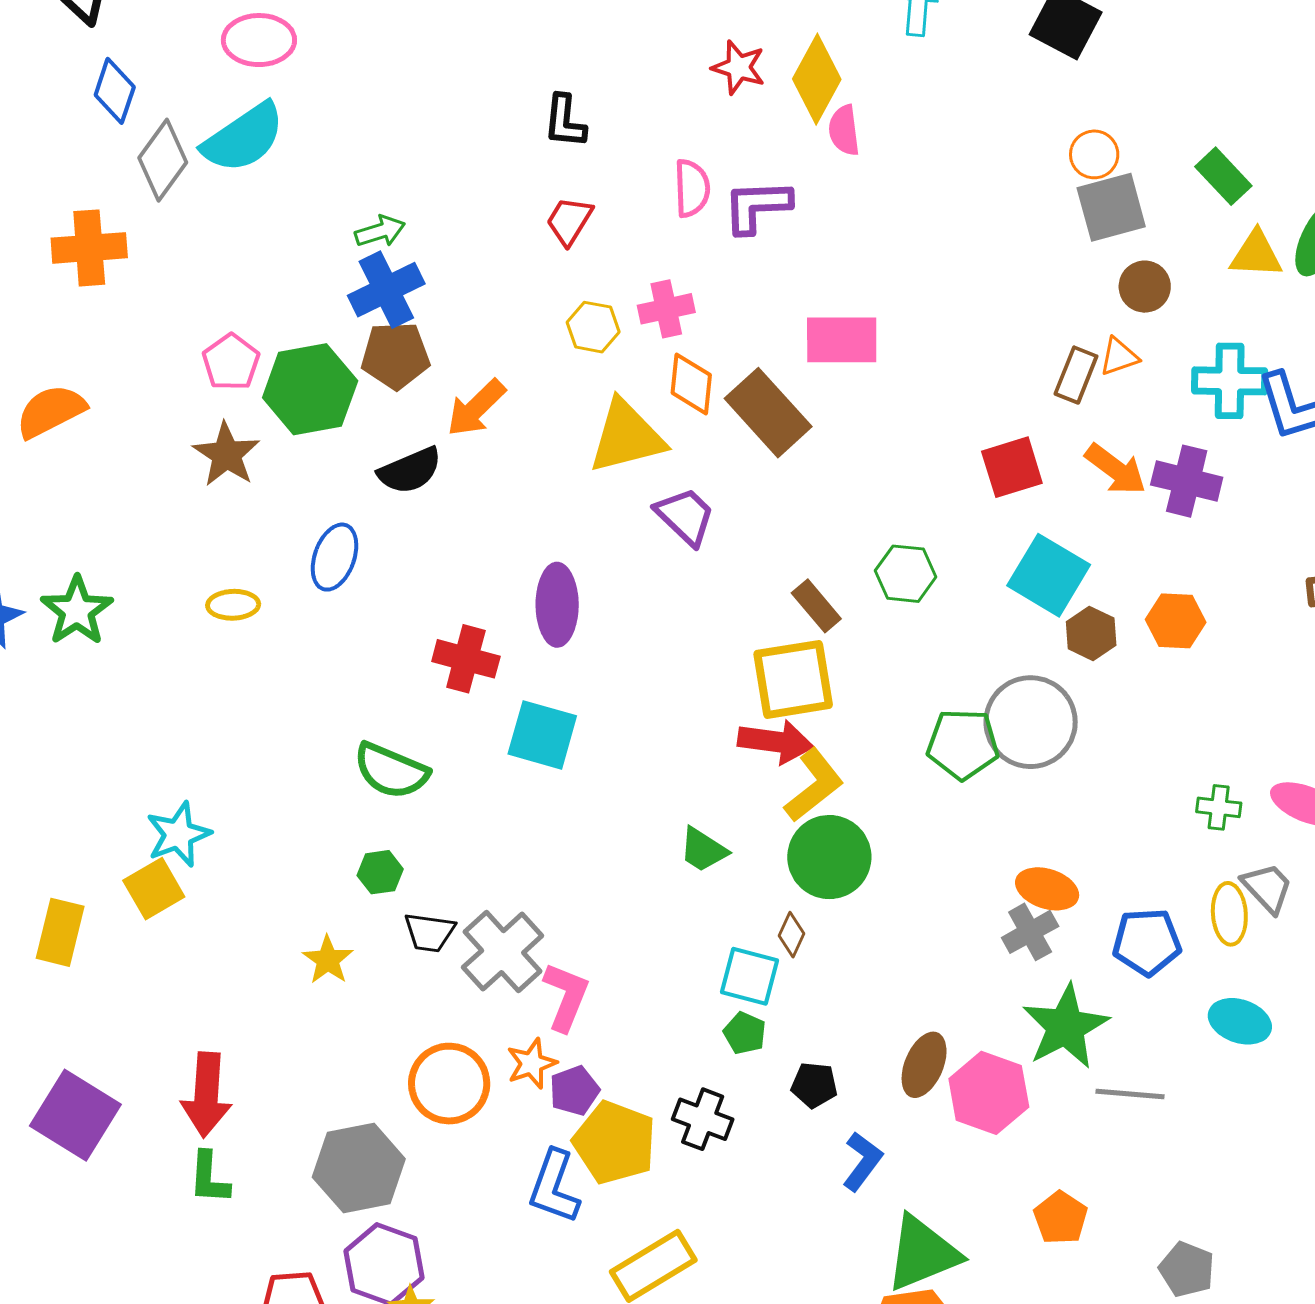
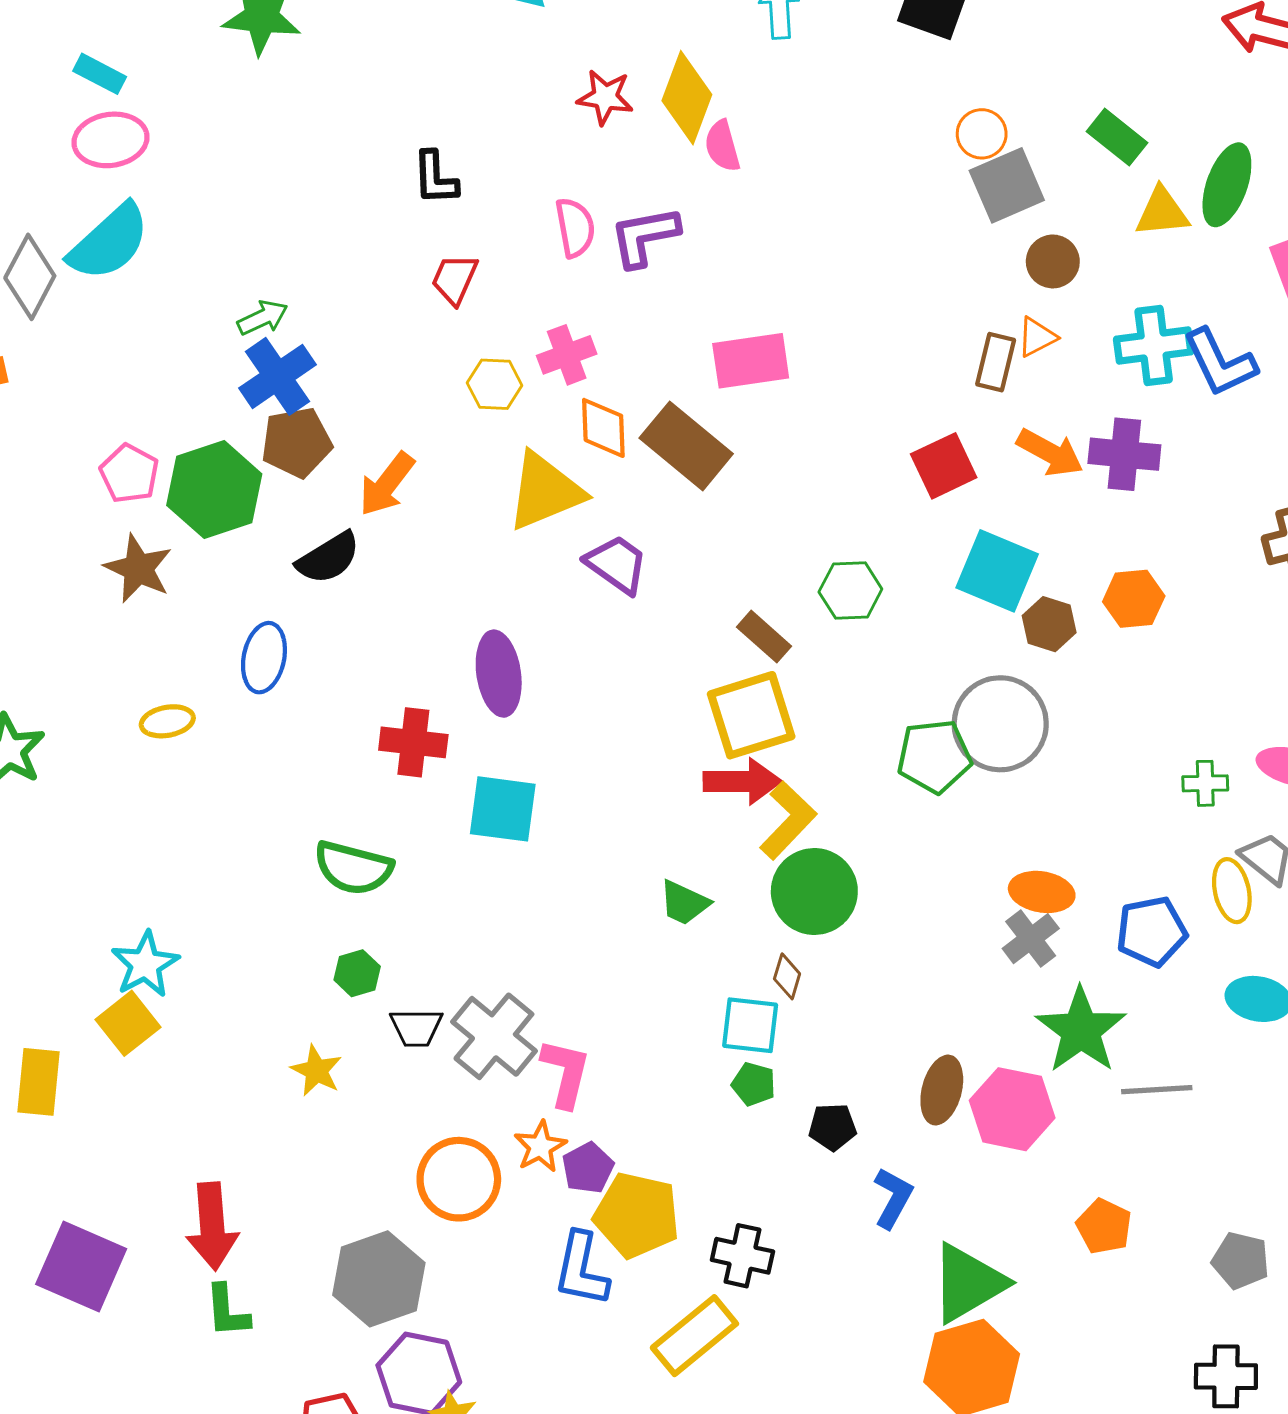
black cross: (703, 1119) -> (742, 1256), moved

